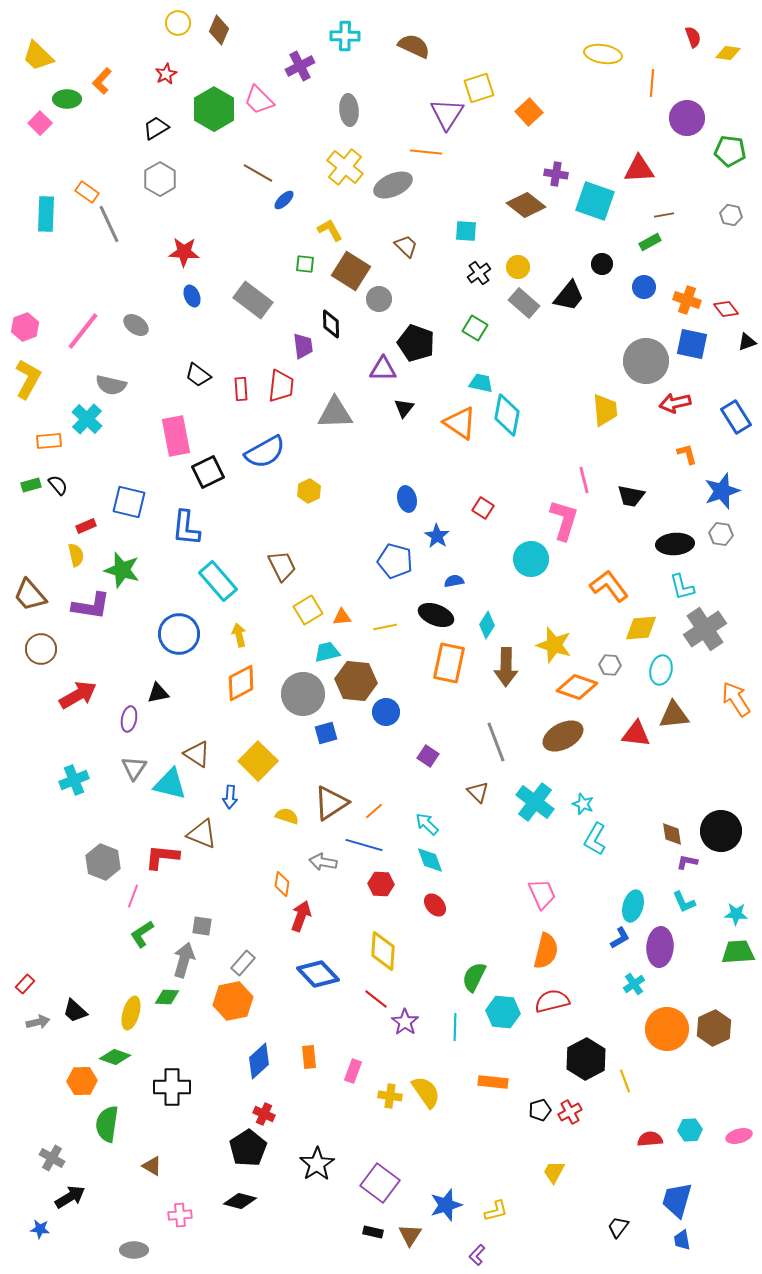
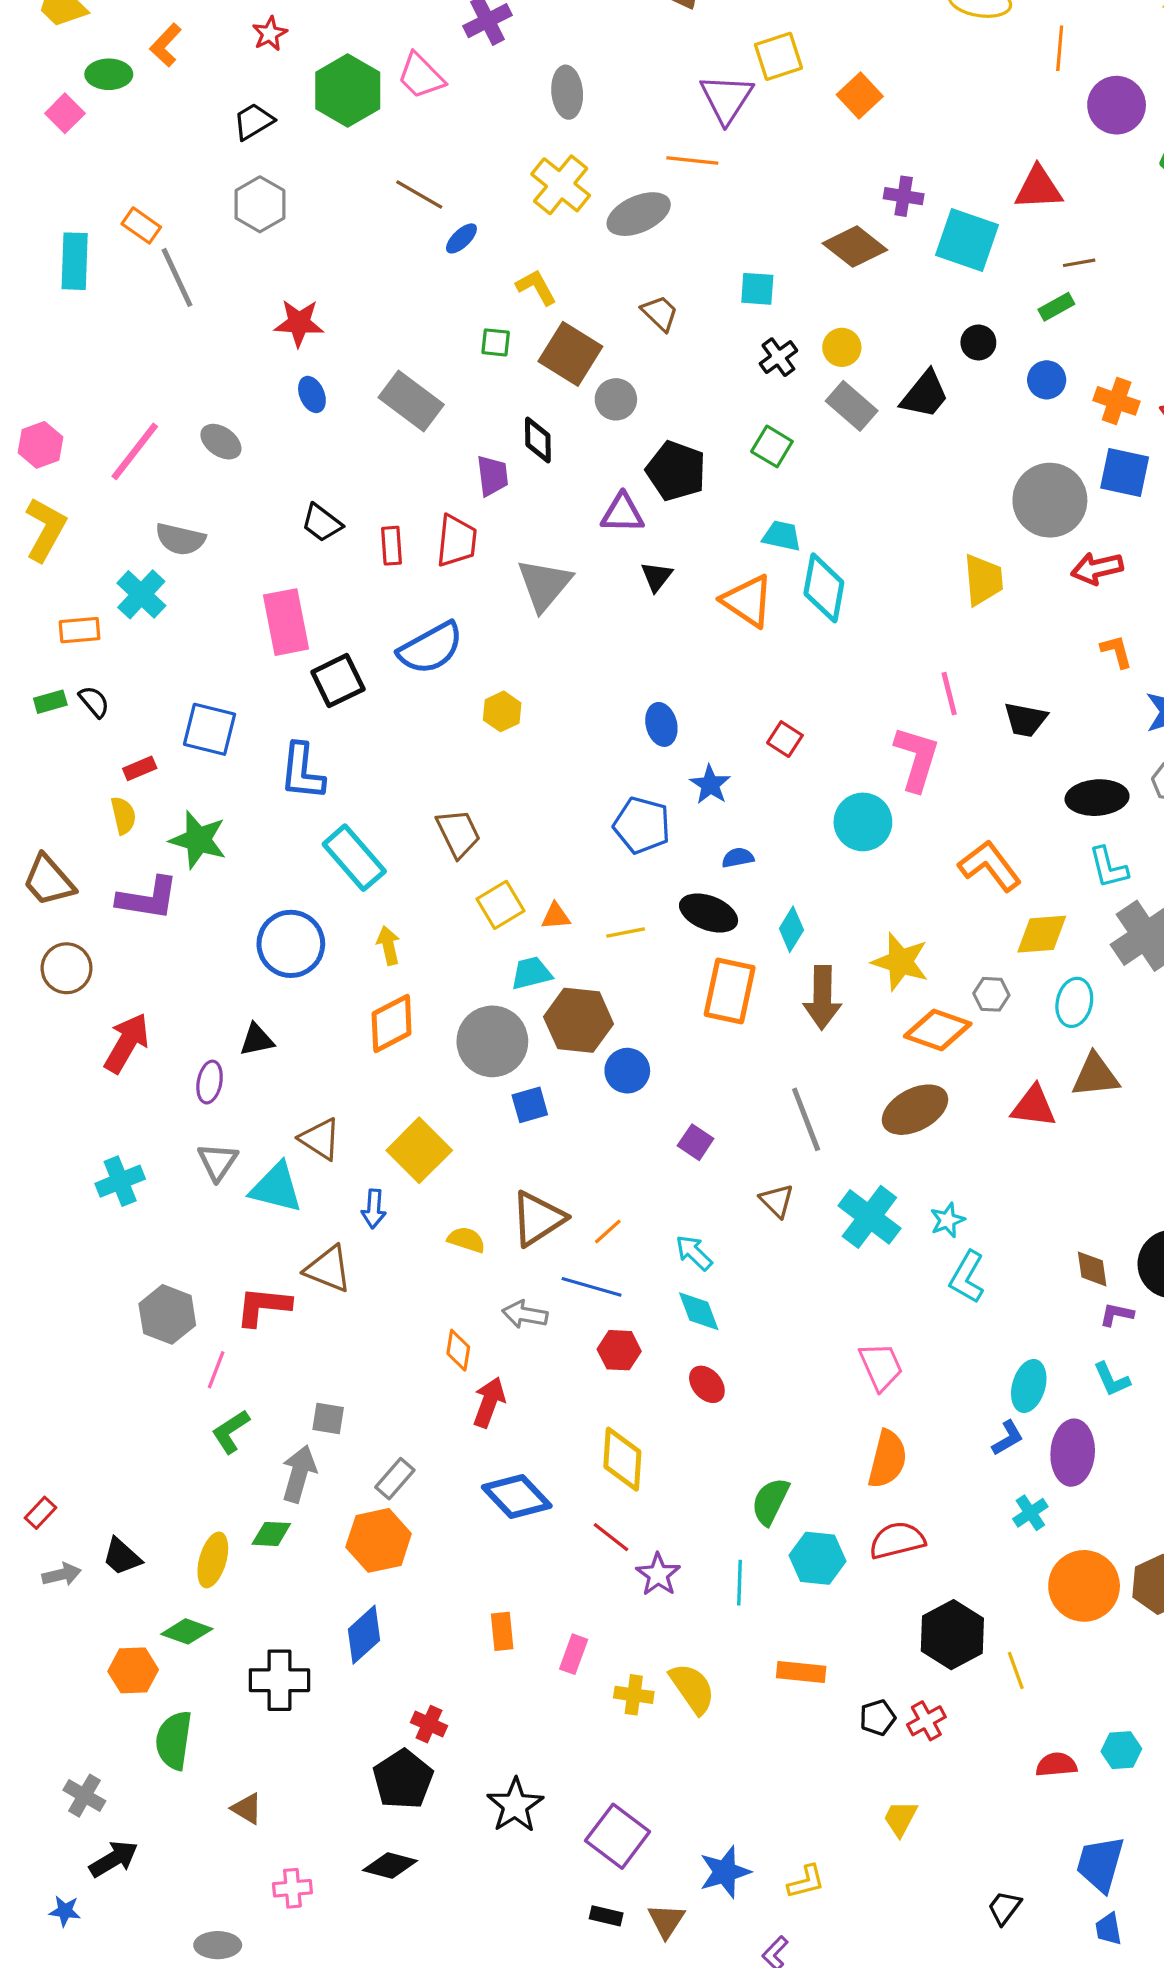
gray triangle: (335, 413) -> (544, 585), turned -48
red arrow: (78, 695) -> (127, 1043), turned -30
cyan star: (583, 804) -> (947, 1220), turned 30
blue diamond: (259, 1061) -> (364, 1635), moved

